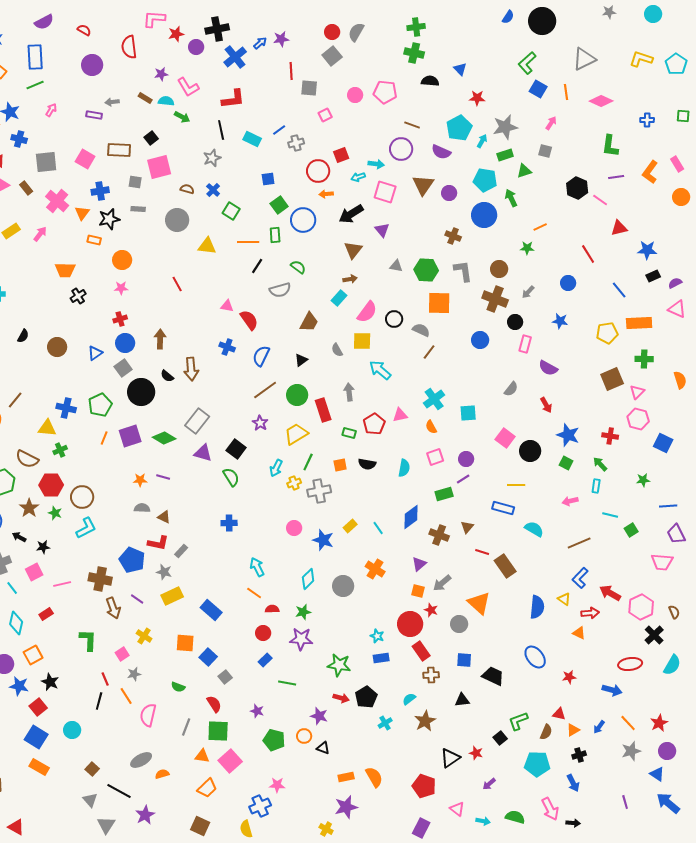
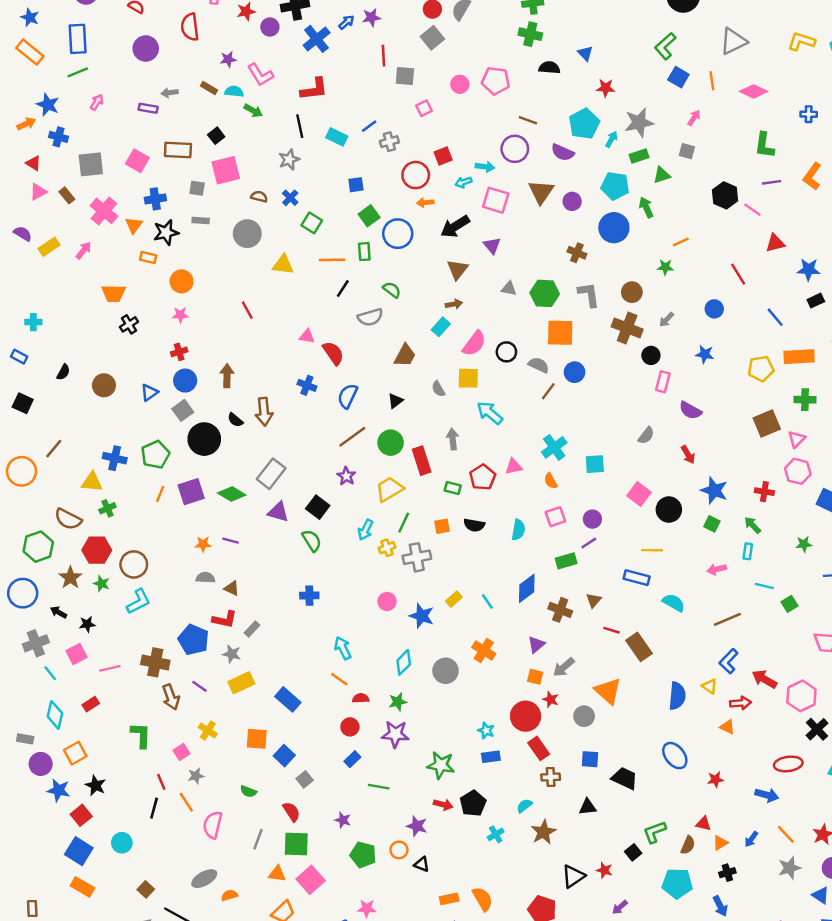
blue circle: (480, 340) -> (575, 372), moved

